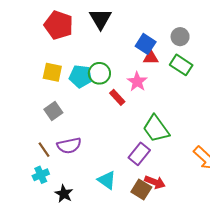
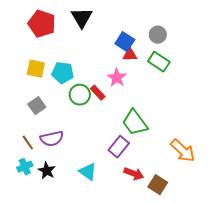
green circle: (99, 73) -> (80, 95), moved
brown square: (141, 189) -> (158, 185), moved
black star: (64, 194) -> (47, 171), moved

